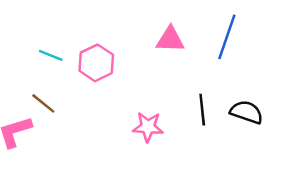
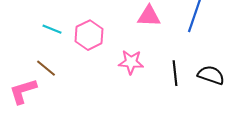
pink star: (148, 127) -> (131, 62), moved

